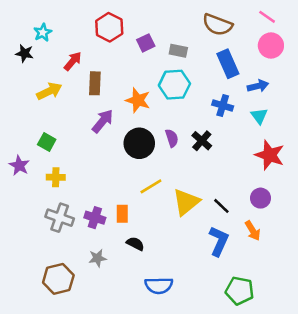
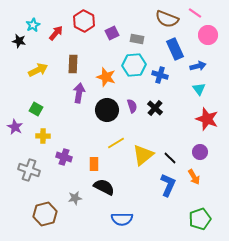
pink line: (267, 17) -> (195, 13), moved
red arrow: (73, 61) -> (56, 33), moved
blue cross: (223, 105) -> (160, 75), moved
purple arrow: (103, 121) -> (79, 93), turned -30
gray cross: (60, 218) -> (29, 170), moved
purple cross: (95, 218) -> (64, 157), moved
black semicircle: (135, 244) -> (104, 187), size x1.5
green pentagon: (240, 291) -> (200, 219), moved, turned -30

